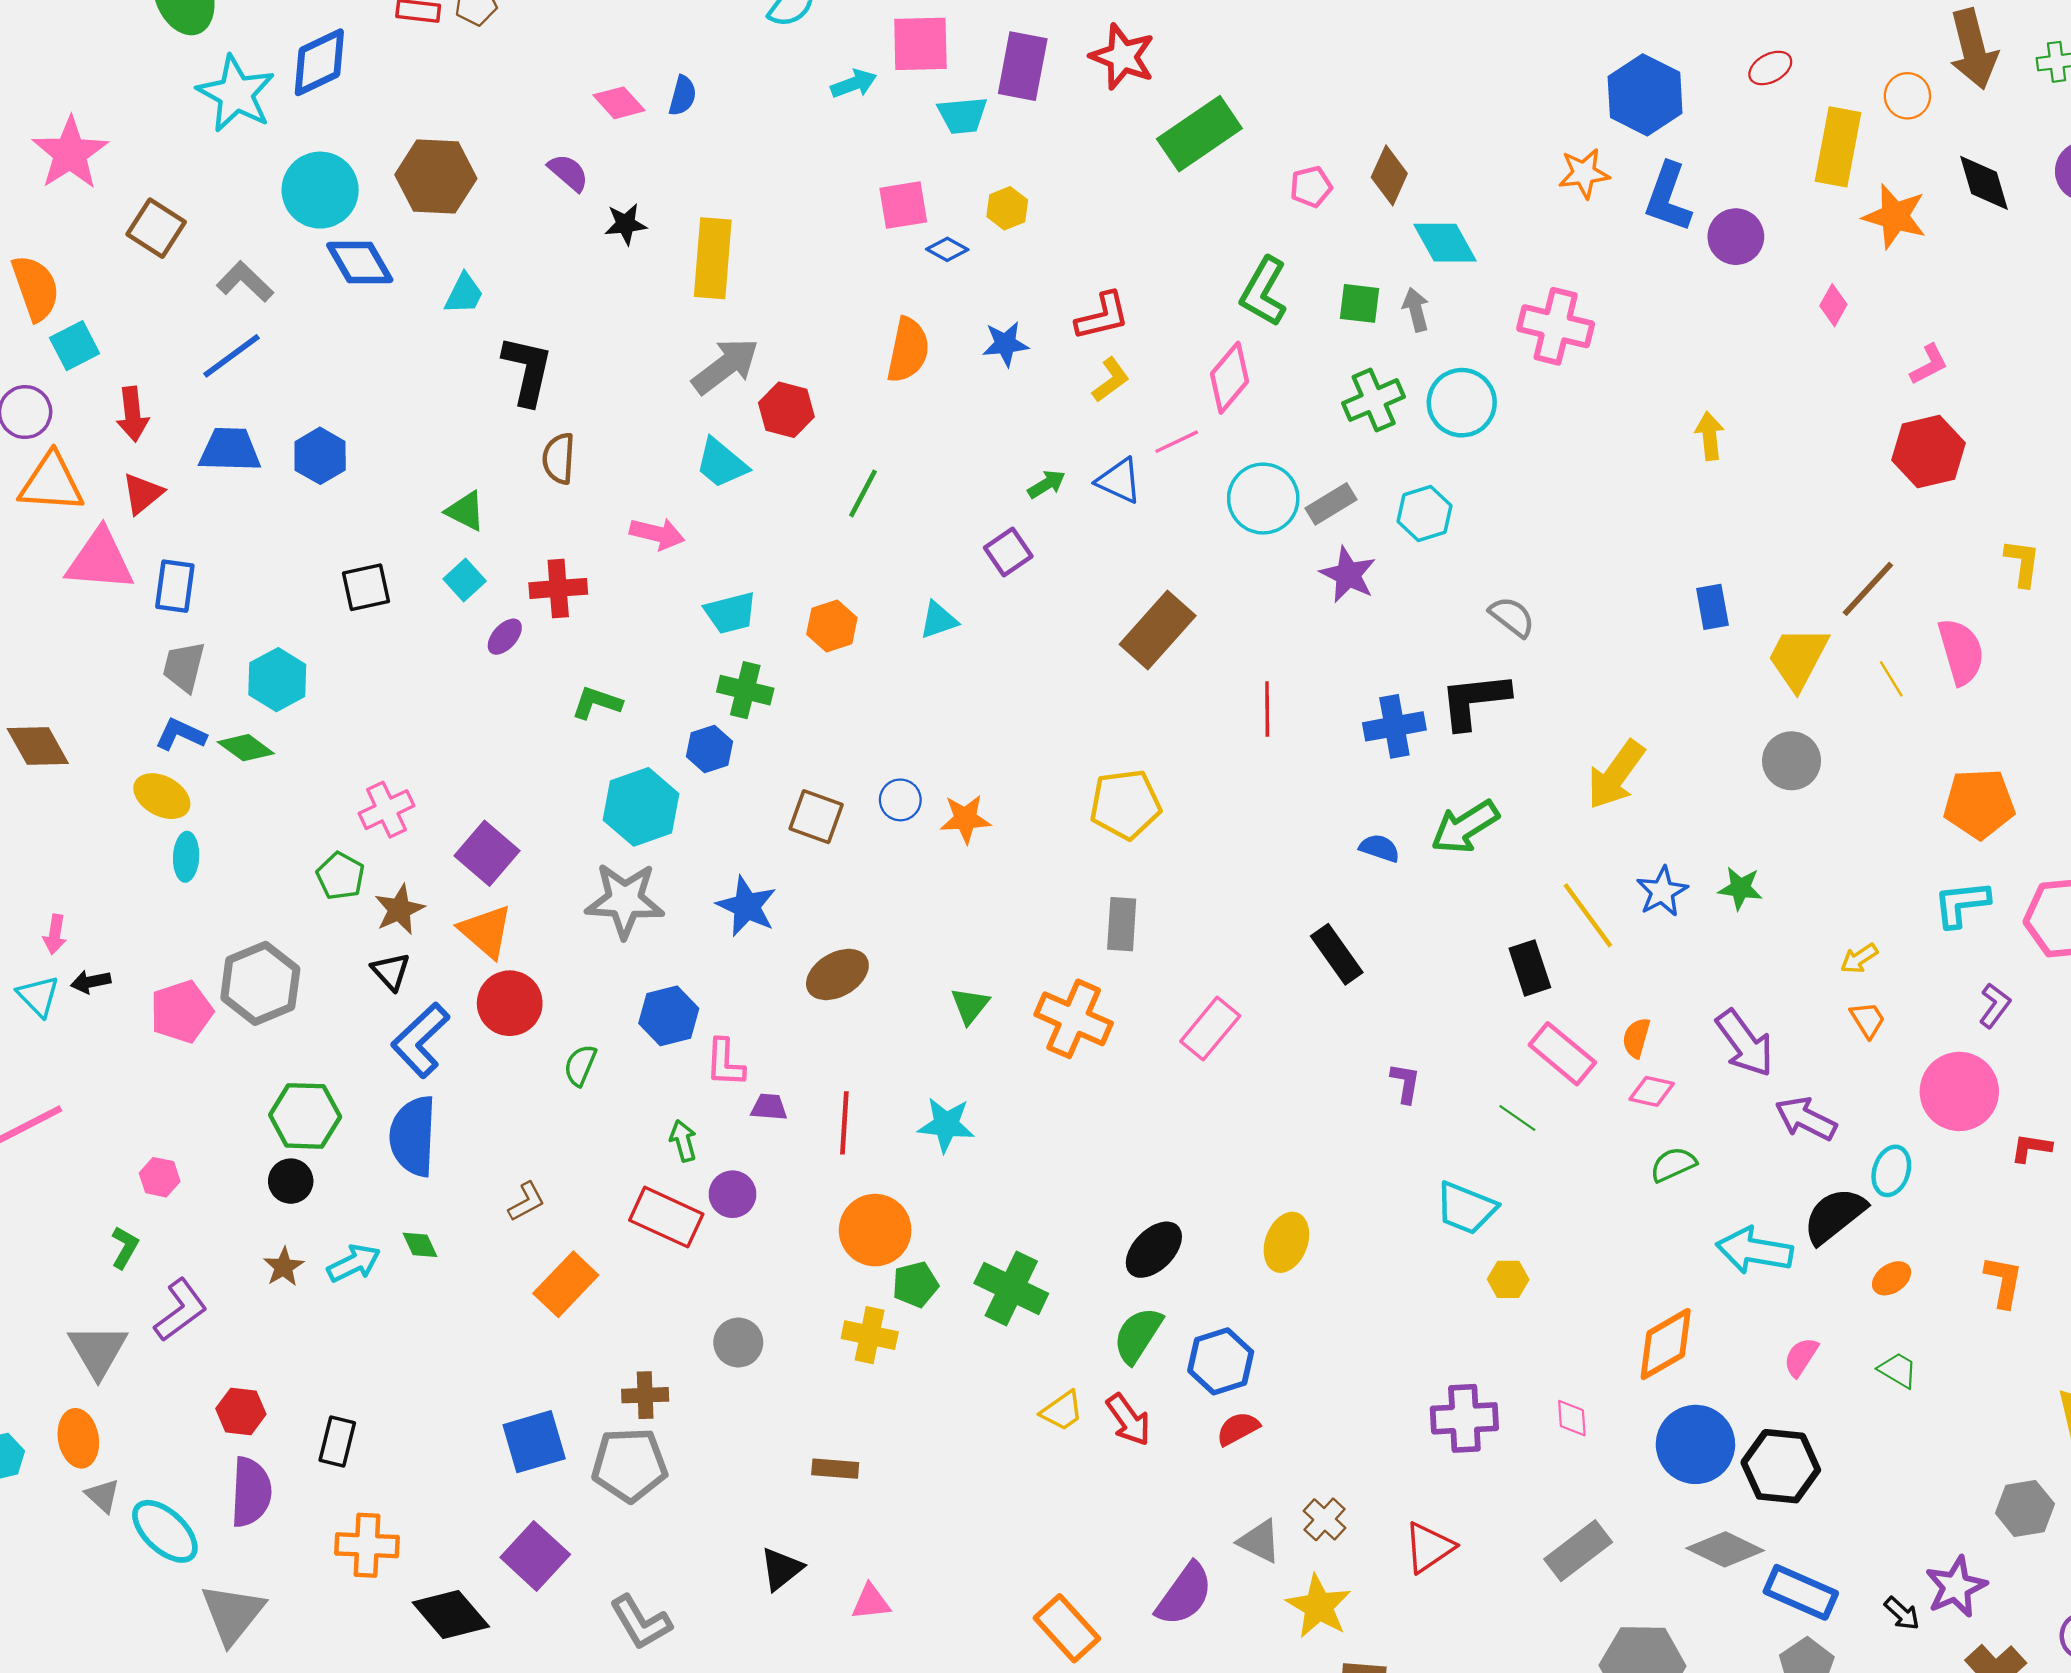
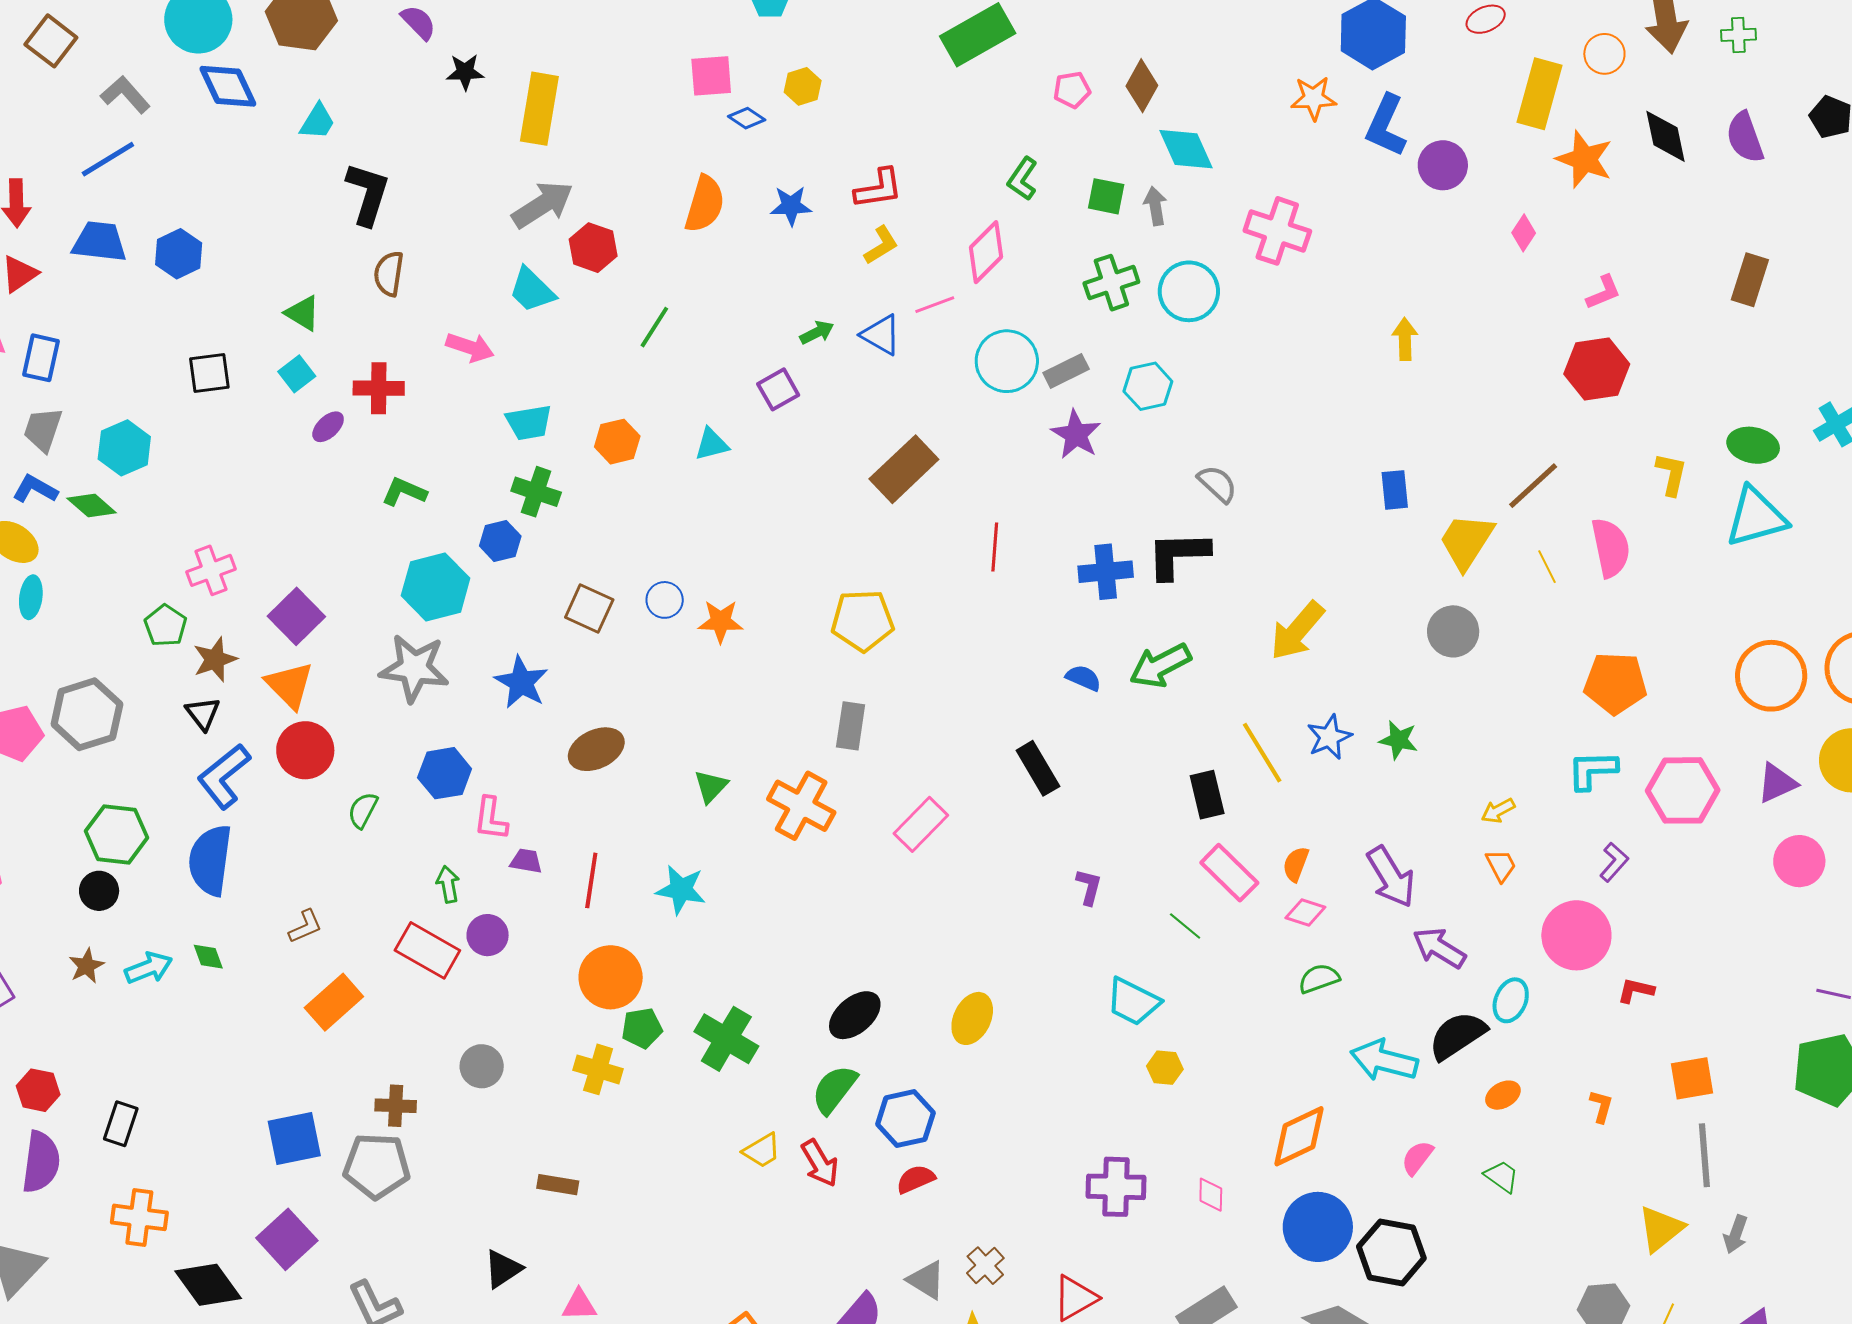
green L-shape: (1264, 292) -> (1023, 179), size x0.7
orange L-shape: (2003, 1282) -> (1601, 1106), size x0.7

